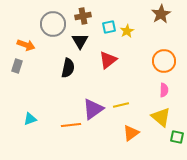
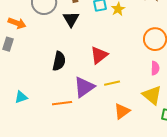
red triangle: (108, 60) -> (99, 55), moved
black semicircle: (68, 68) -> (59, 61), moved

